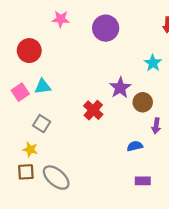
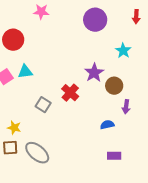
purple circle: (106, 28) -> (95, 20), moved
gray square: (42, 124) -> (43, 105), moved

